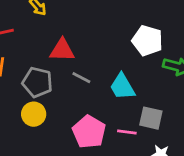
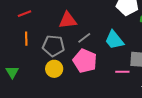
gray line: (81, 78) -> (84, 38), turned -56
pink pentagon: (89, 132) -> (85, 61), moved

